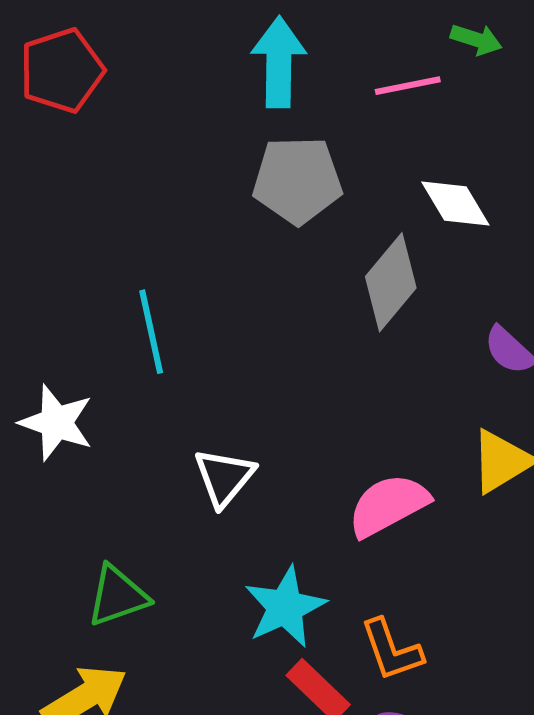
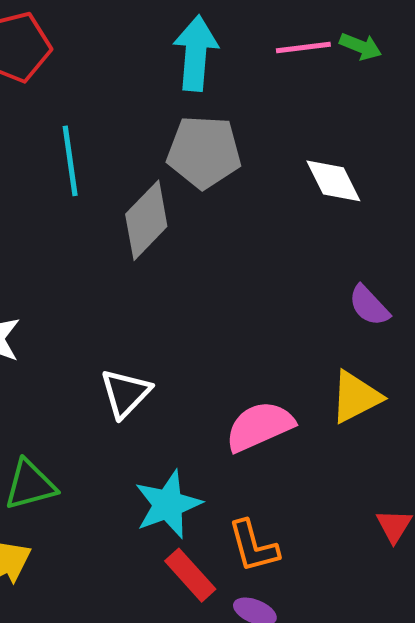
pink line: (408, 86) -> (303, 48), moved
gray diamond: (391, 282) -> (146, 220), moved
cyan line: (151, 332) -> (70, 161), moved

